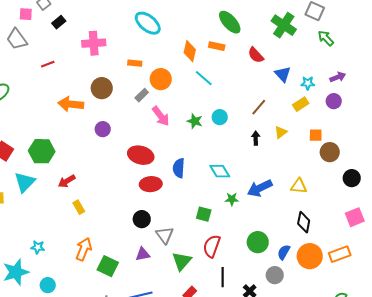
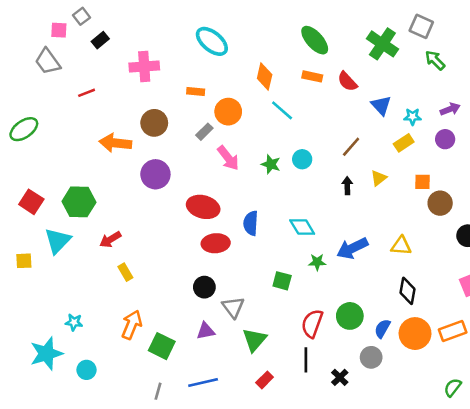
orange rectangle: (217, 46) -> (312, 76), moved
purple circle: (103, 129) -> (155, 174), size x1.5
red semicircle: (212, 246) -> (312, 323), moved

